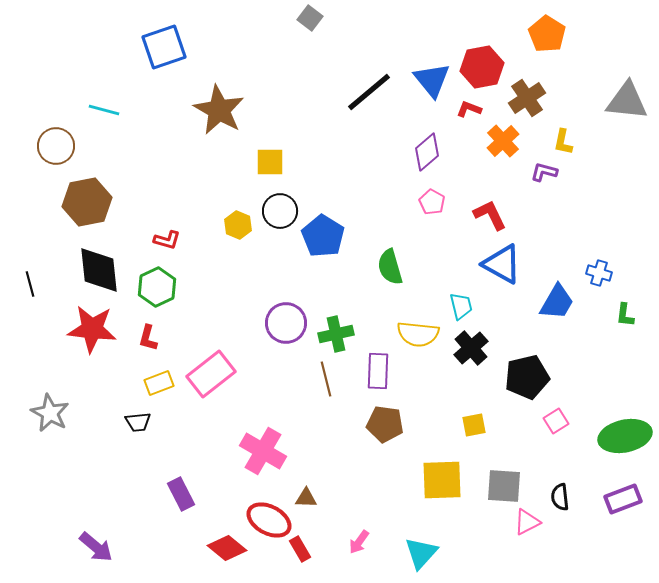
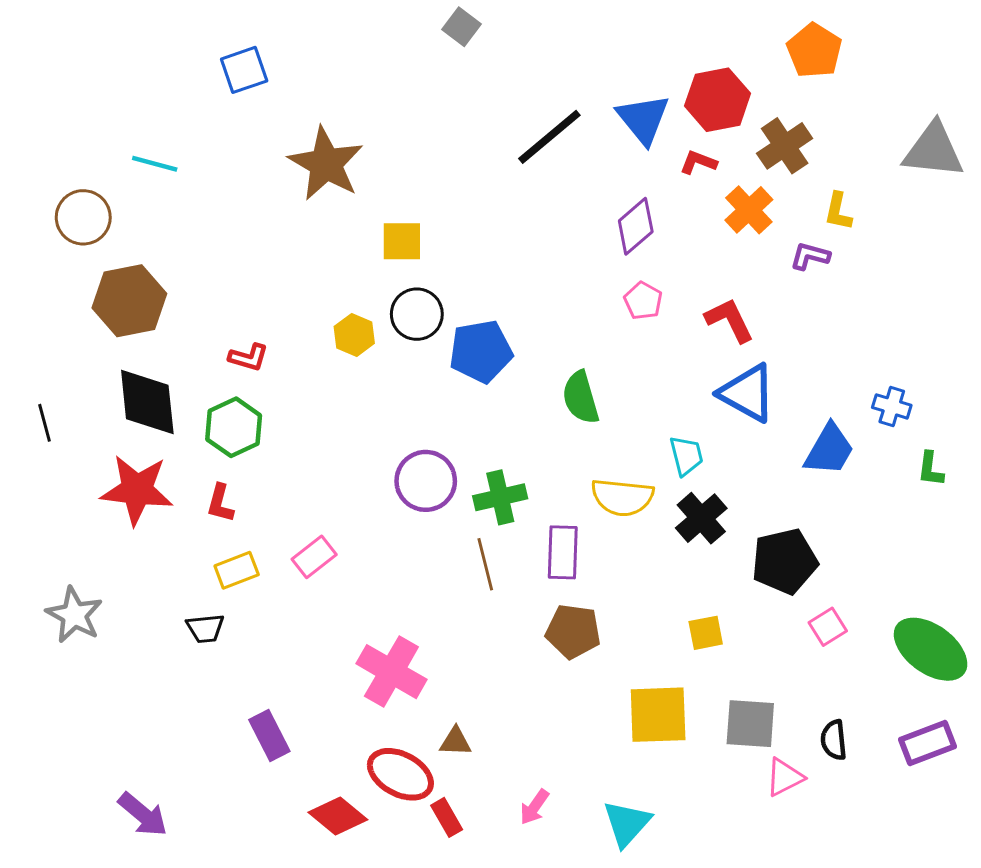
blue square: (164, 47) -> (244, 70), size x0.7
blue pentagon: (323, 236) -> (481, 351), turned 30
pink rectangle: (211, 374) -> (314, 557), size x0.6
green ellipse: (625, 436) -> (931, 649), turned 48

